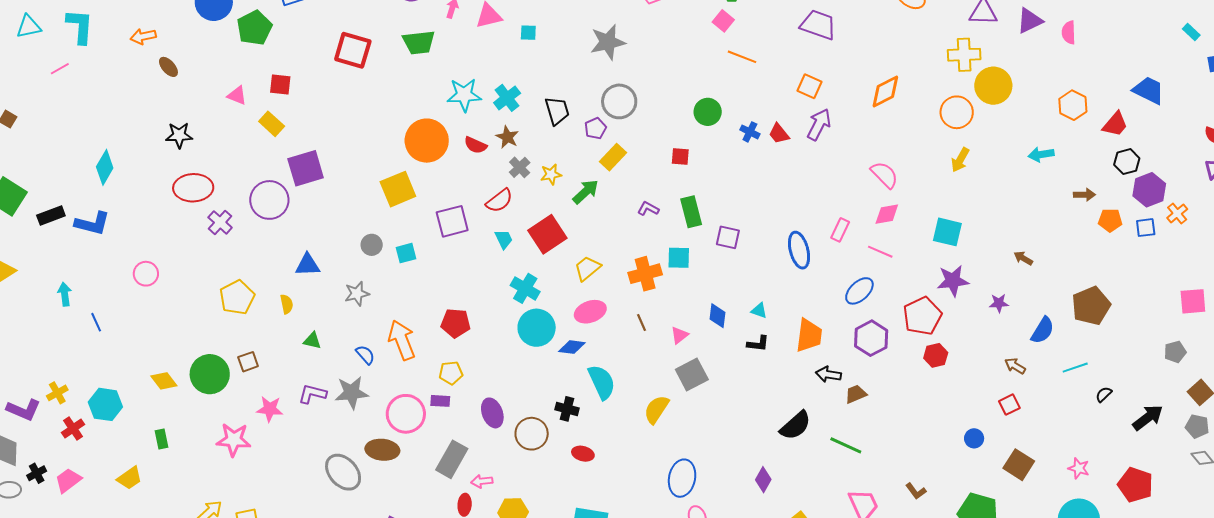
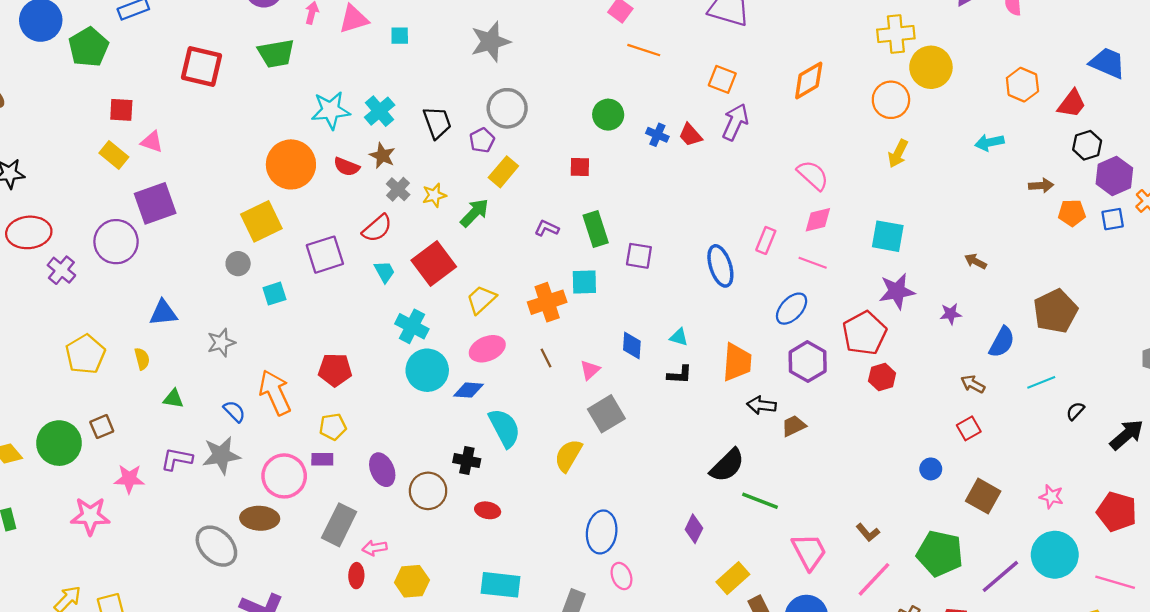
pink triangle: (237, 95) -> (152, 142), moved
gray circle: (372, 245) -> (238, 264), moved
green line: (846, 445) -> (760, 501), moved

